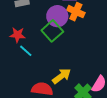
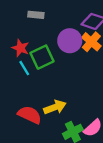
green square: (52, 31) -> (42, 57), moved

